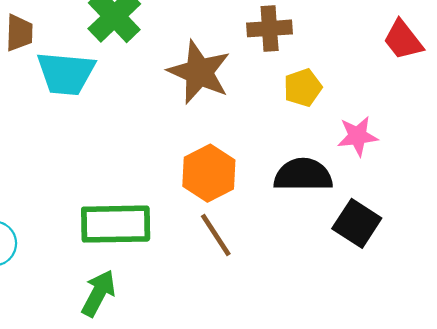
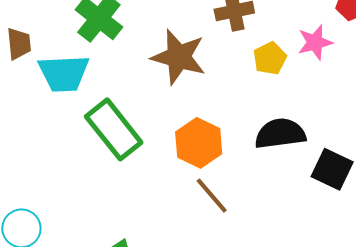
pink star: (358, 136) -> (315, 42), moved
green rectangle: (116, 224) -> (114, 129), moved, turned 60

